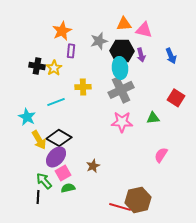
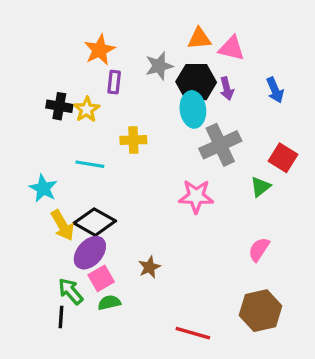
gray cross: (121, 90) -> (220, 145), moved
cyan line: (56, 102) -> (90, 164), turned 30
green triangle: (153, 118) -> (260, 187), moved, turned -32
brown hexagon: (138, 200) -> (260, 311), moved

